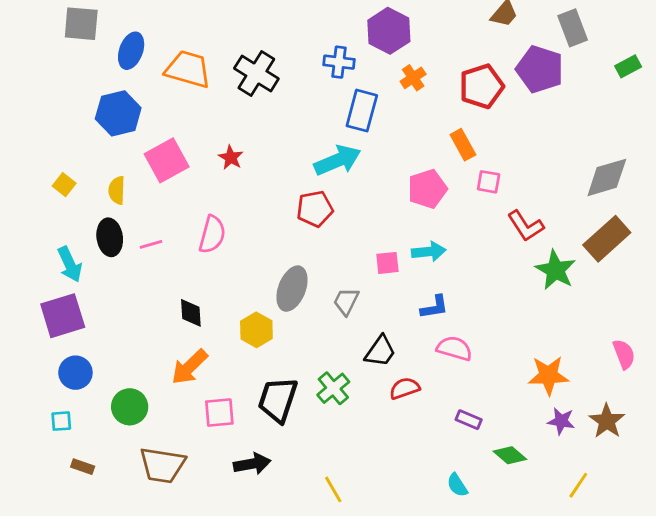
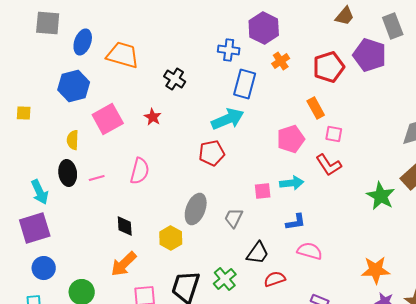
black cross: (256, 73) -> (175, 79), moved, size x0.7
yellow square: (64, 185) -> (24, 113), moved, turned -35
red L-shape: (526, 226) -> (329, 165), moved

